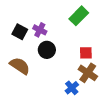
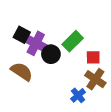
green rectangle: (79, 16) -> (73, 41), moved
purple cross: (40, 30) -> (36, 43), moved, size x1.5

